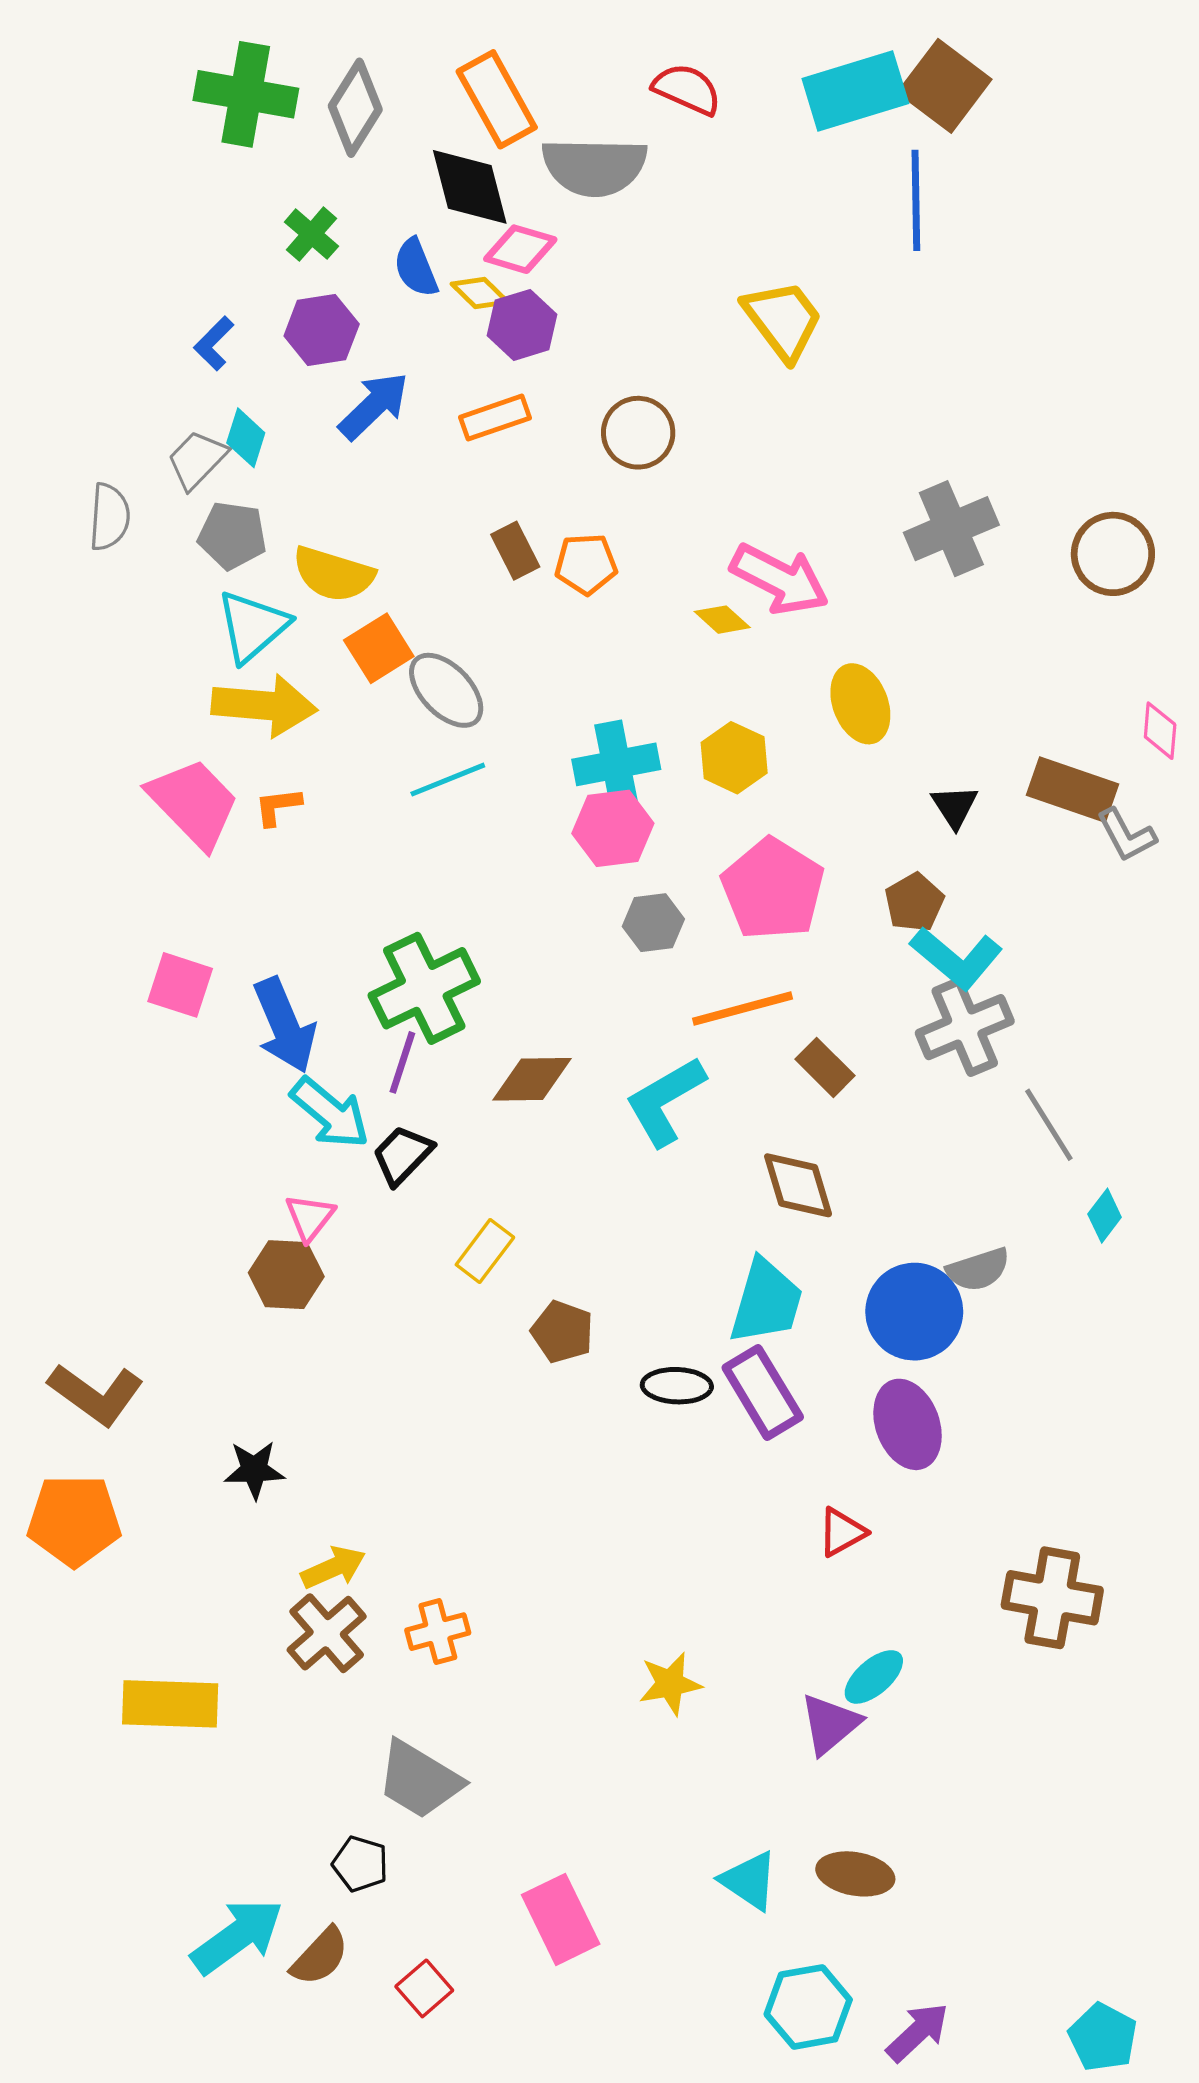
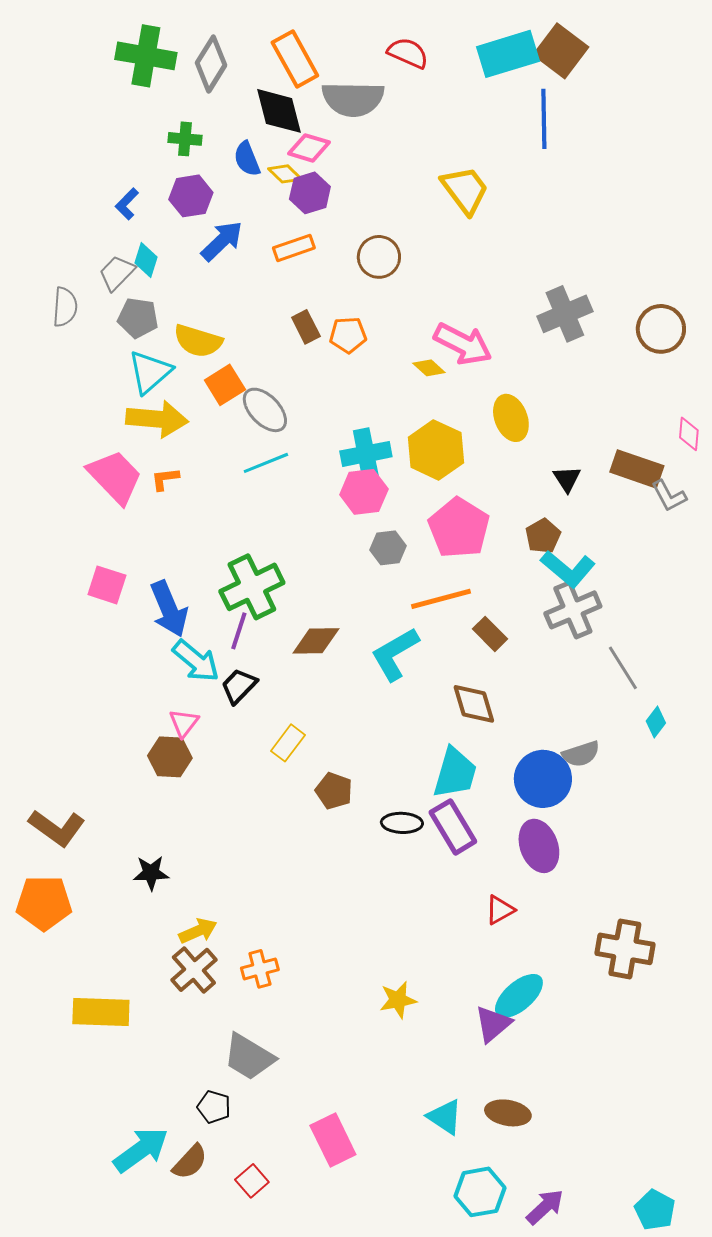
green cross: (311, 234) -> (185, 139), turned -36
yellow hexagon: (734, 758) -> (436, 450), size x1.4
cyan ellipse: (874, 1677) -> (519, 996), size x1.4

